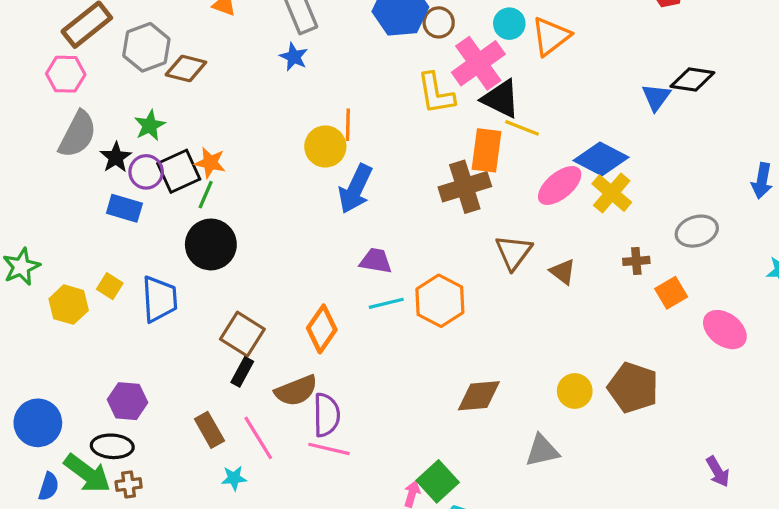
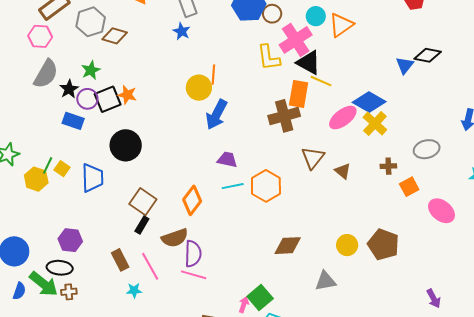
green line: (206, 195) -> (48, 165), moved

